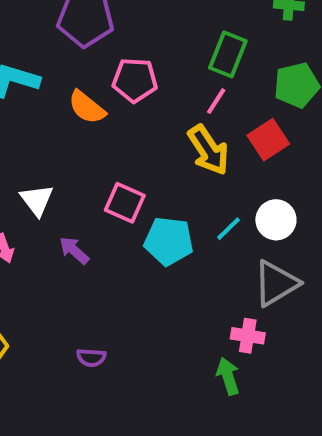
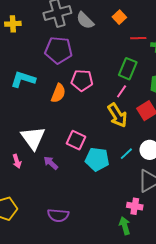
orange semicircle: (87, 107) -> (58, 93), turned -108
white triangle: (37, 200) -> (33, 138), size x1.5
purple semicircle: (91, 358) -> (58, 215), size x1.5

